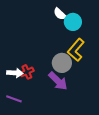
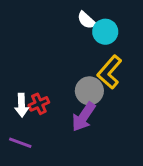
white arrow: (15, 73) -> (22, 105), turned 84
purple arrow: (58, 81) -> (84, 117), turned 80

